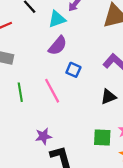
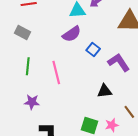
blue square: (73, 70) -> (93, 49), moved
purple star: (43, 136) -> (32, 102), moved

